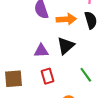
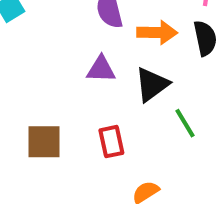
purple triangle: (41, 51) -> (101, 69), moved
green line: (86, 75) -> (185, 123), moved

